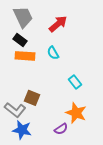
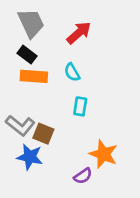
cyan rectangle: (75, 82) -> (80, 106), moved, turned 48
gray L-shape: (15, 110) -> (20, 125), moved
blue star: (22, 130) -> (30, 157), moved

